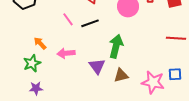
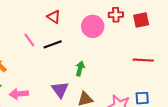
green arrow: (116, 46) -> (80, 69), size x0.6
pink arrow: (66, 53) -> (19, 94), moved

